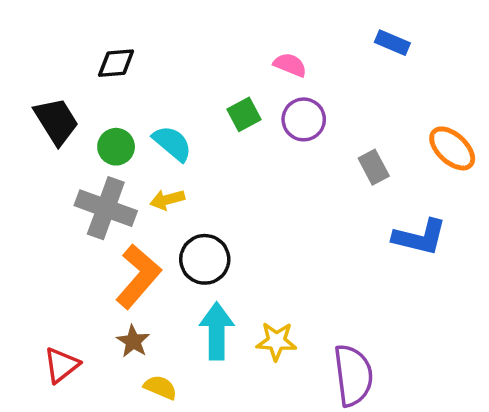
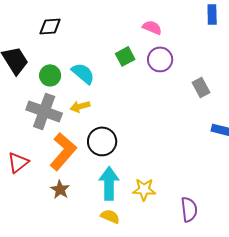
blue rectangle: (392, 43) -> (212, 14), turned 66
red triangle: (61, 365) -> (18, 162), moved
purple semicircle: (353, 375) -> (189, 209), size x0.7
yellow semicircle: (160, 387) -> (110, 216), moved

